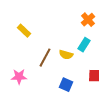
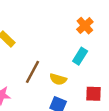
yellow semicircle: (66, 55) -> (58, 79), moved

